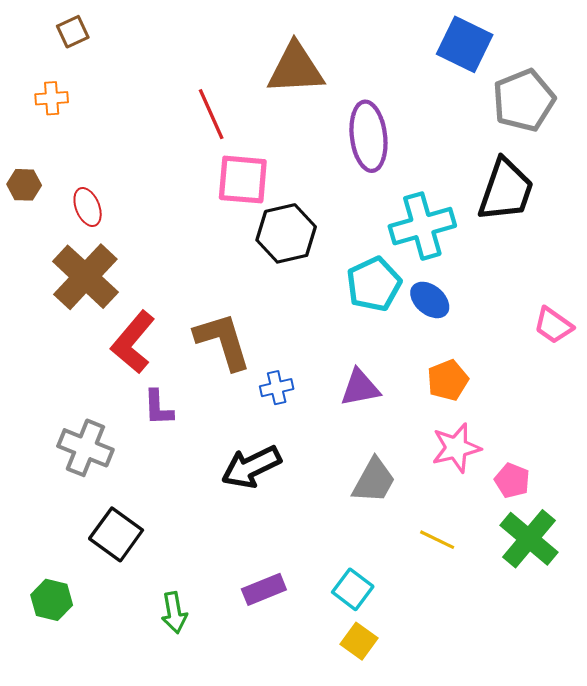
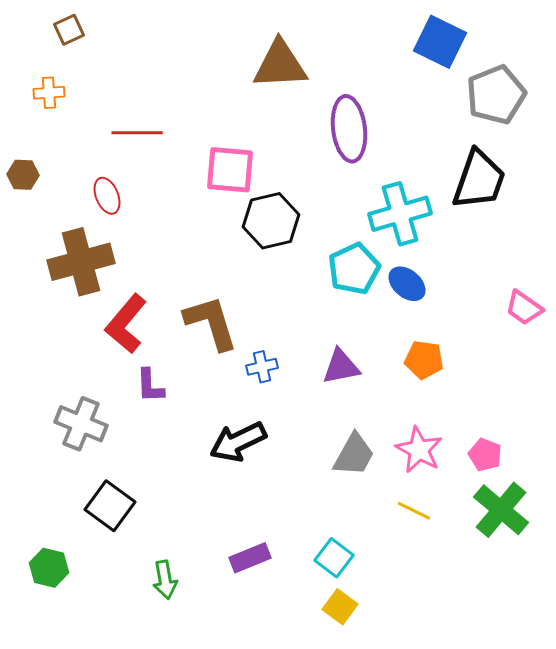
red line: (211, 114) -> (137, 133), moved, turned -66
red ellipse: (88, 207) -> (107, 196), moved
brown cross: (85, 277) -> (81, 262), turned 32
orange pentagon: (448, 380) -> (424, 360), turned 30
pink star: (456, 448) -> (419, 450), moved, turned -30

